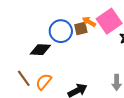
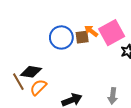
black diamond: (40, 50) -> (31, 72), moved

